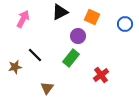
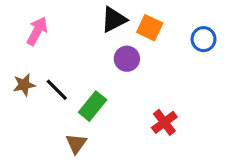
black triangle: (60, 12) -> (114, 20), moved
green rectangle: (71, 58) -> (93, 106), moved
brown star: (15, 67) -> (24, 85), moved

